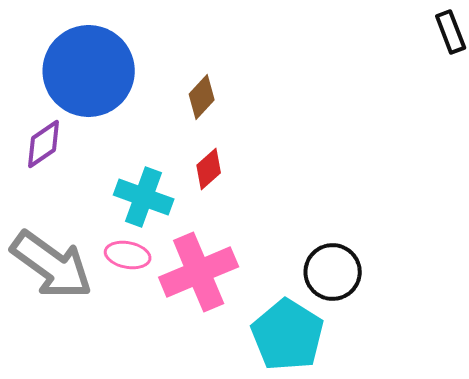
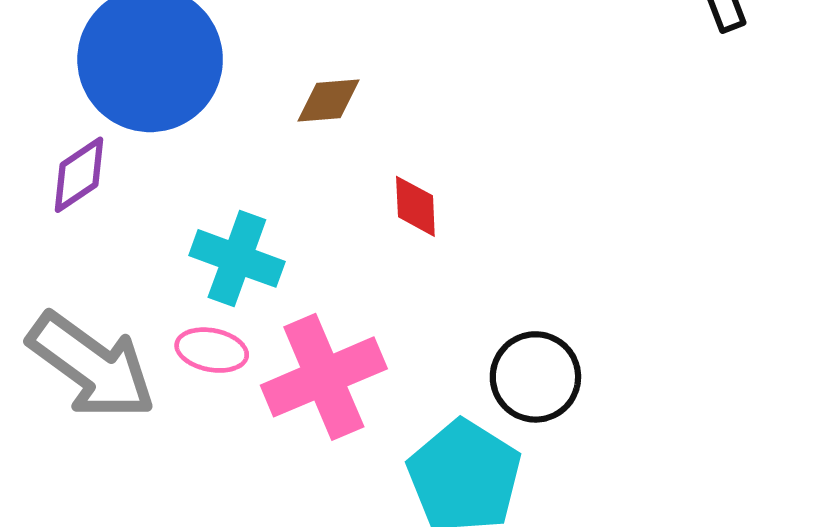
brown diamond: (202, 97) -> (329, 101), turned 42
red diamond: (209, 169) -> (415, 206), moved, turned -51

